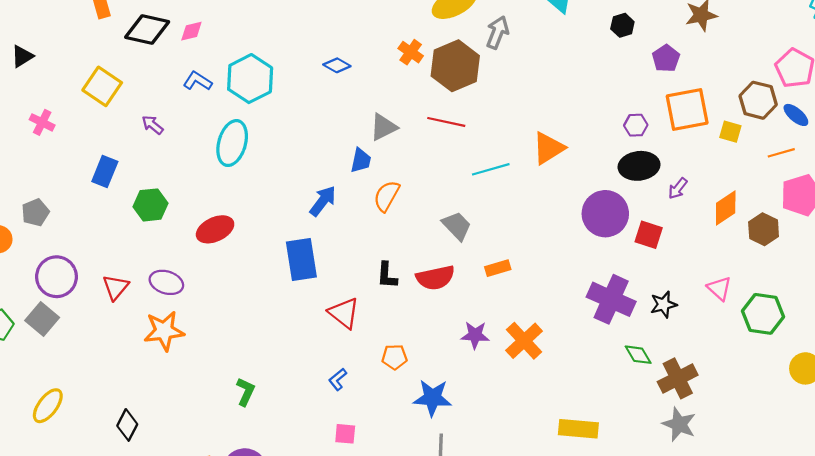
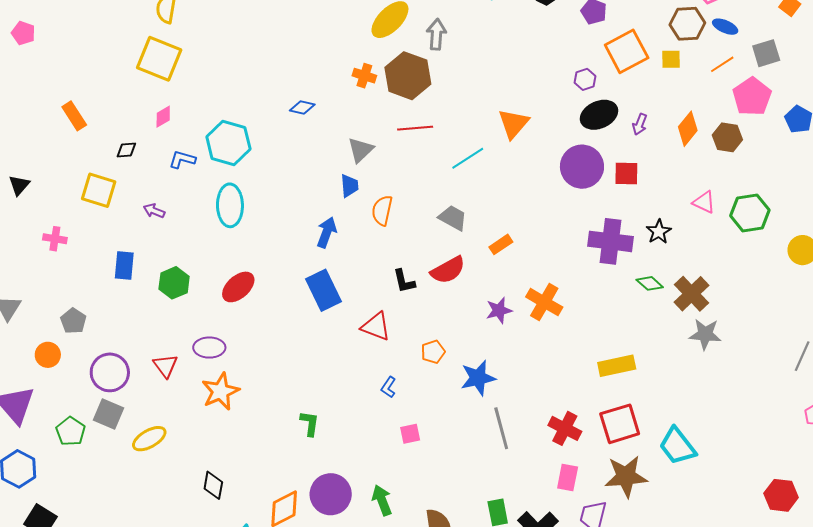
black diamond: (147, 30) -> (126, 150), moved, size x0.5
yellow ellipse: (48, 406) -> (149, 439), moved, turned 40

